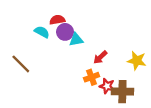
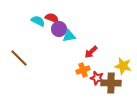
red semicircle: (57, 20) -> (52, 18), turned 32
cyan semicircle: (42, 32) -> (38, 21), moved
yellow star: (137, 61) -> (123, 66), moved

